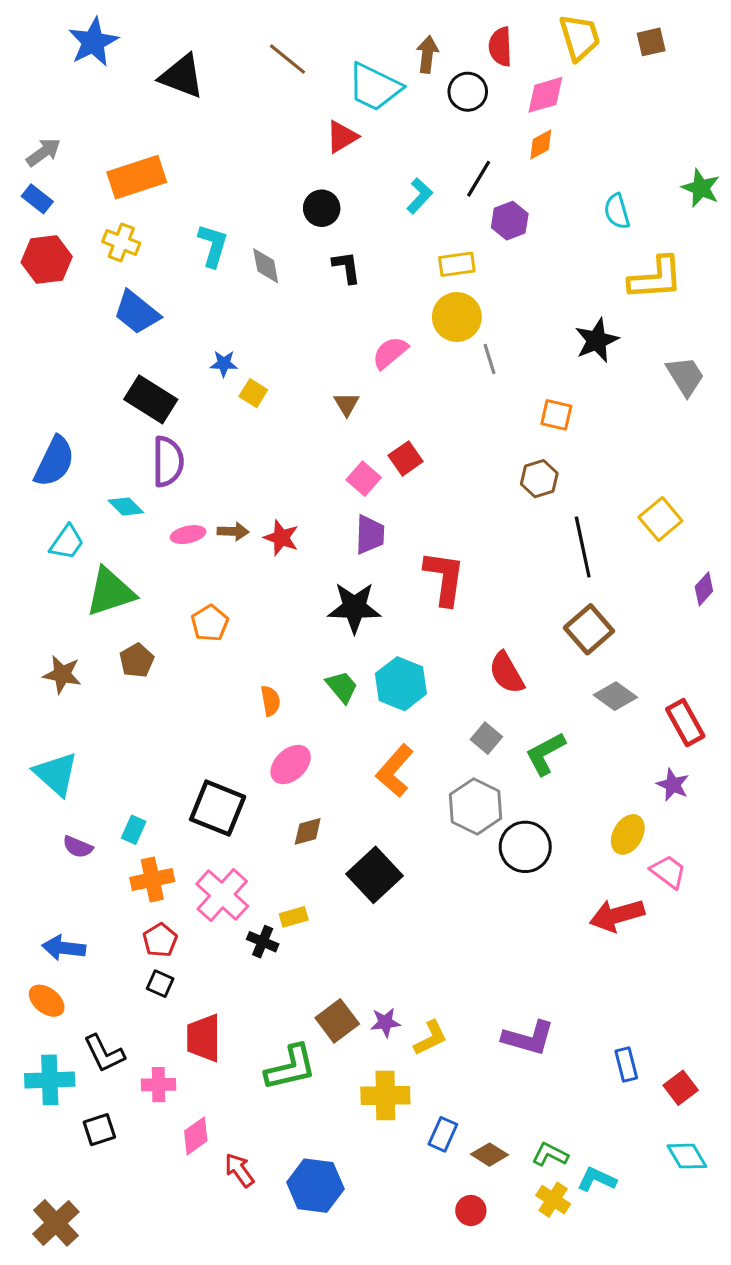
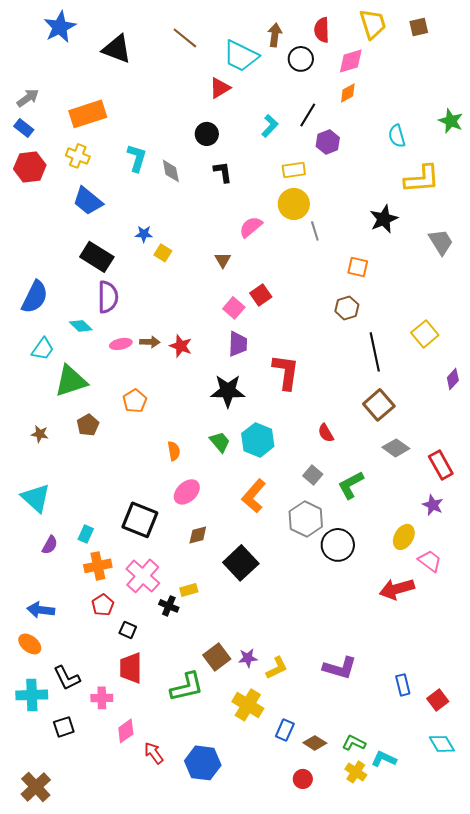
red semicircle: (507, 673) -> (326, 433), size x0.7
brown star: (62, 674) -> (40, 434), size x0.7
purple semicircle: (78, 847) -> (50, 545), turned -84
black square: (160, 984) -> (128, 630), moved
yellow cross: (385, 1096) -> (248, 705), turned 32

